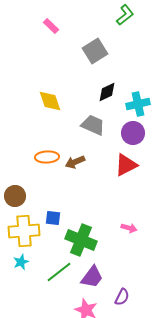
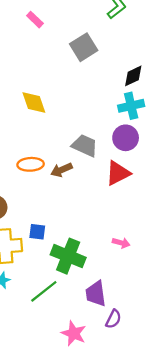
black diamond: (107, 92) -> (133, 76), moved
gray trapezoid: (93, 125) -> (85, 146), moved
purple trapezoid: (92, 277) -> (96, 294), moved, turned 135

